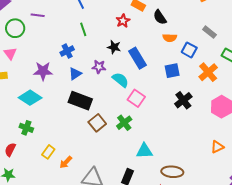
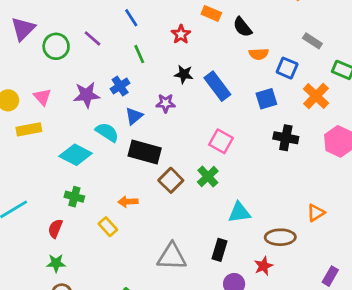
purple line: (38, 15) -> (93, 38), moved, turned 40
red star: (123, 21) -> (181, 34), moved
green circle: (15, 28) -> (56, 46), moved
purple star: (43, 71) -> (87, 95), moved
cyan semicircle: (120, 80) -> (107, 132), moved
black cross: (183, 100) -> (286, 138), turned -36
orange triangle: (217, 147) -> (316, 213), moved
yellow rectangle: (48, 152) -> (108, 227), turned -72
orange arrow: (66, 162) -> (128, 202), moved, turned 48

